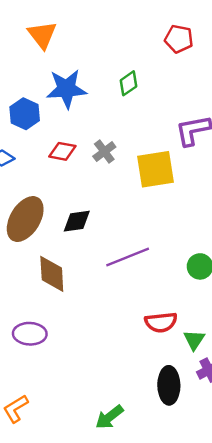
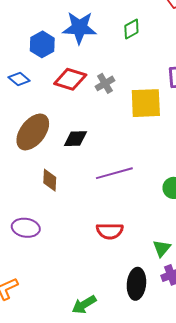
red diamond: (62, 151) -> (70, 79), size x1.4
brown diamond: (52, 274) -> (50, 180), size x0.7
red semicircle: (161, 322) -> (110, 231), moved

